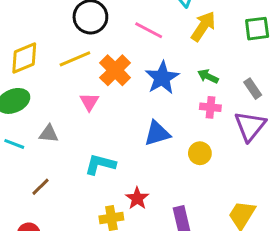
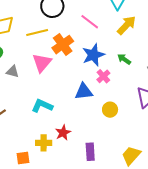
pink triangle: (89, 102) -> (42, 63), size x1.5
pink cross: (210, 107) -> (103, 76), moved, turned 32
gray triangle: (49, 134) -> (13, 71), moved

